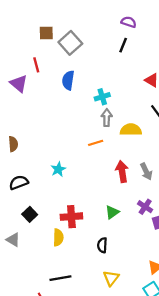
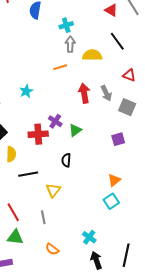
purple cross: (145, 207) -> (55, 121), moved
yellow semicircle: (58, 237) -> (11, 154), moved
black line: (60, 278) -> (28, 174), moved
yellow triangle: (111, 278) -> (53, 190), moved

